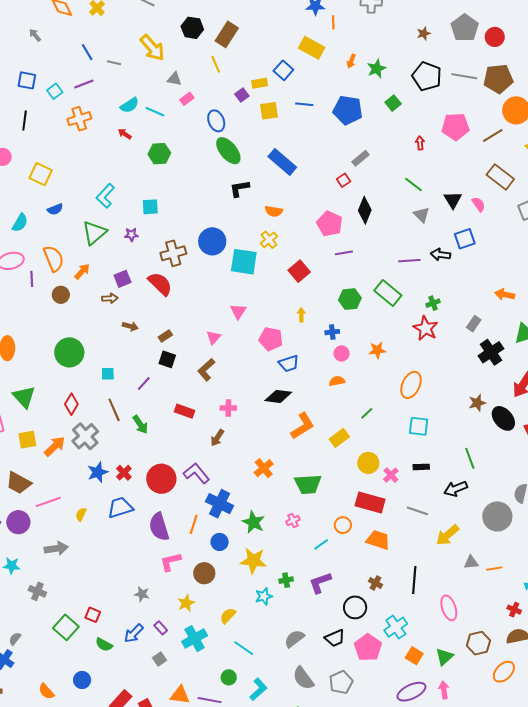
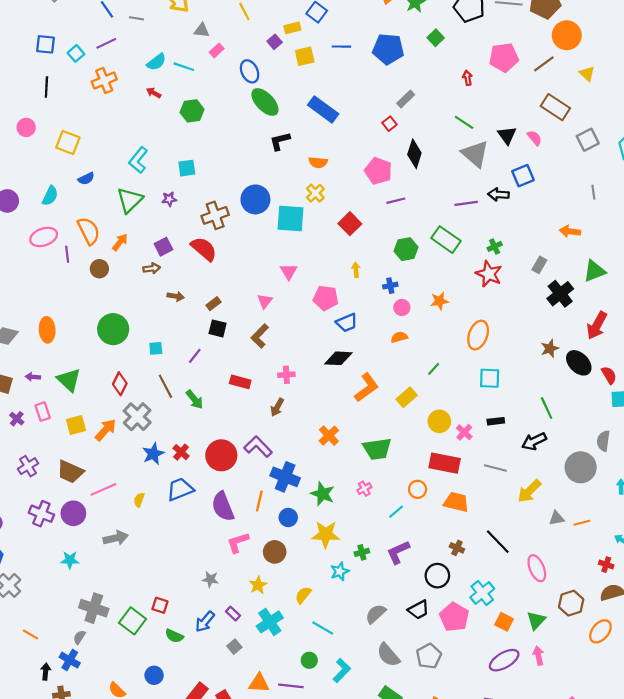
gray triangle: (422, 215) -> (475, 154), size x1.6
black line: (414, 580) -> (498, 542), turned -44
gray cross: (37, 591) -> (94, 608), moved, size x1.5

